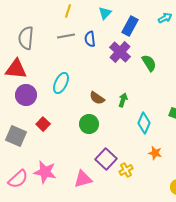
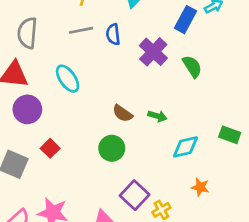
blue rectangle: (130, 26) -> (186, 20), moved
cyan ellipse: (61, 83) -> (68, 79), moved, turned -60
green arrow: (123, 100) -> (157, 116), turned 88
cyan diamond: (144, 123) -> (186, 147), turned 55

